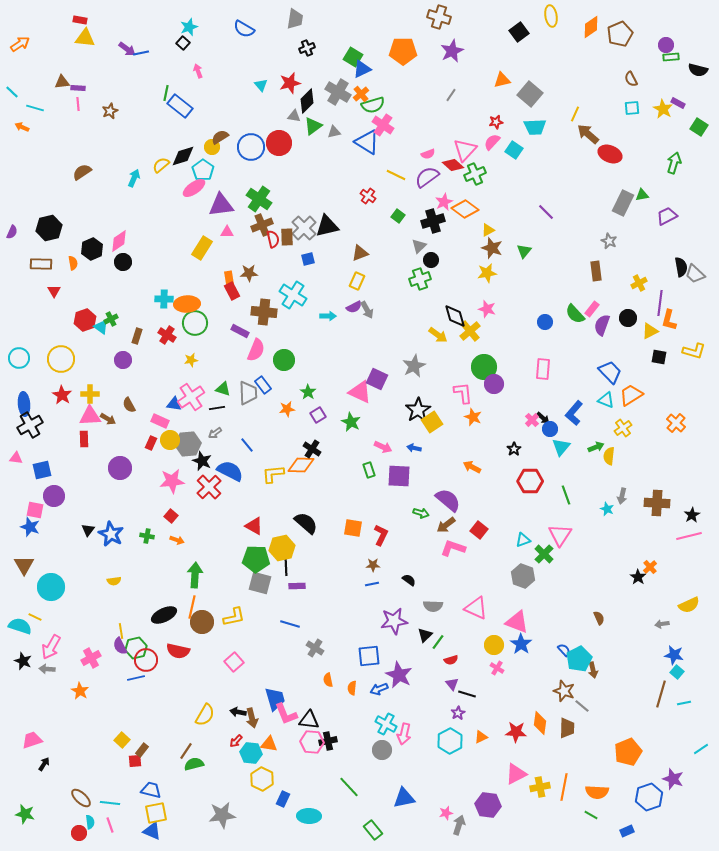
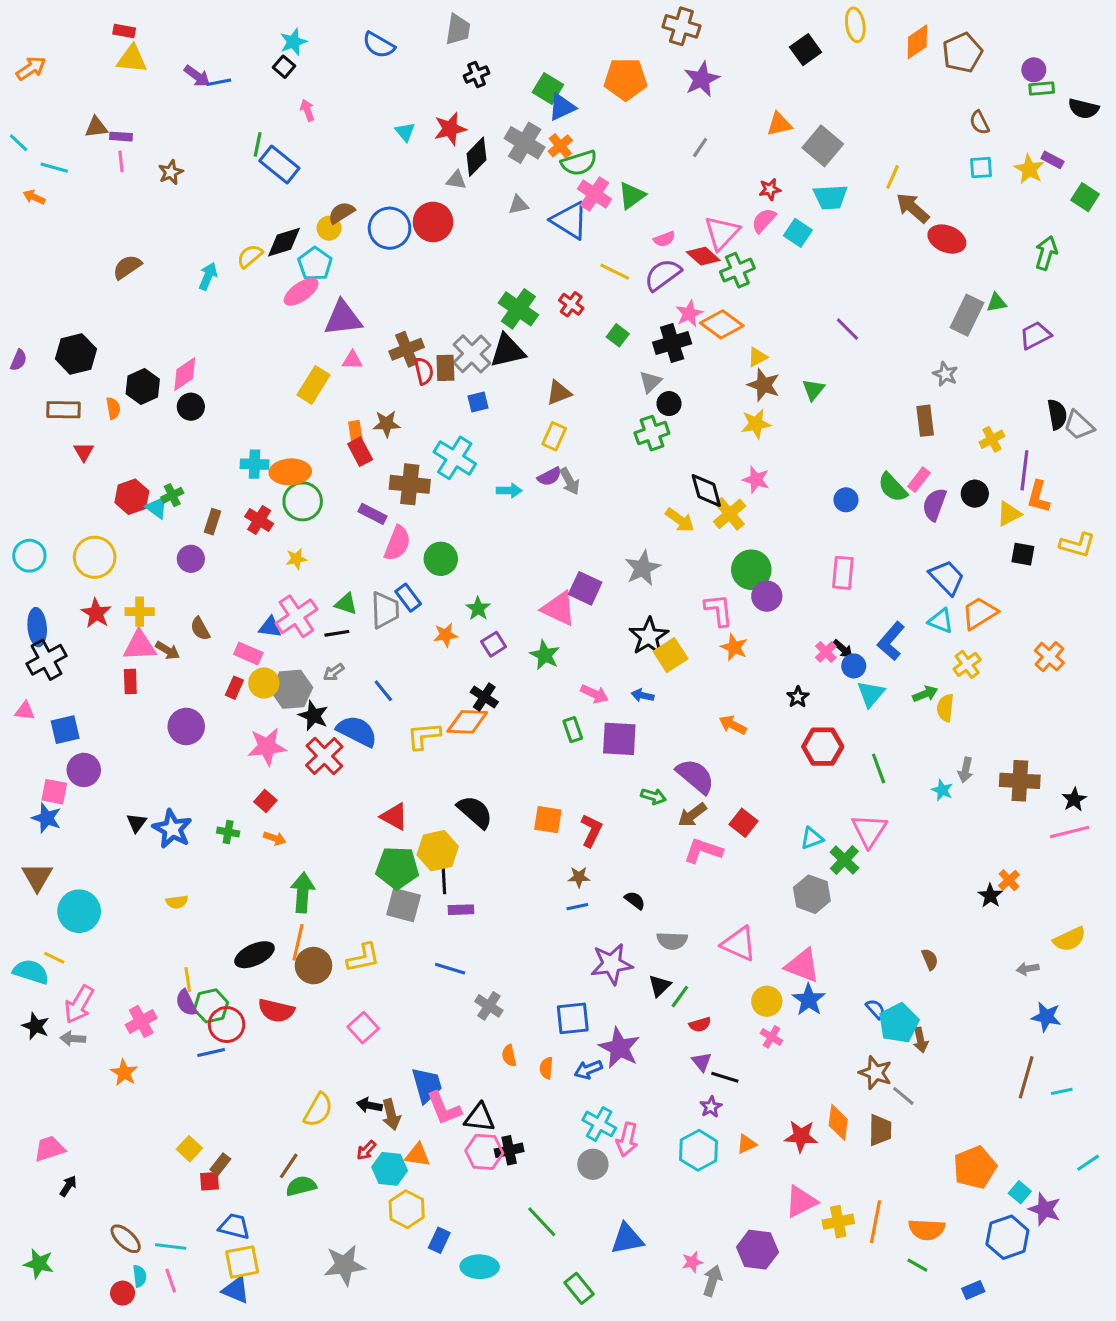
green triangle: (313, 126) -> (632, 196), moved
green cross: (259, 199) -> (518, 309), moved
cyan square: (677, 672) -> (1020, 1192), moved

